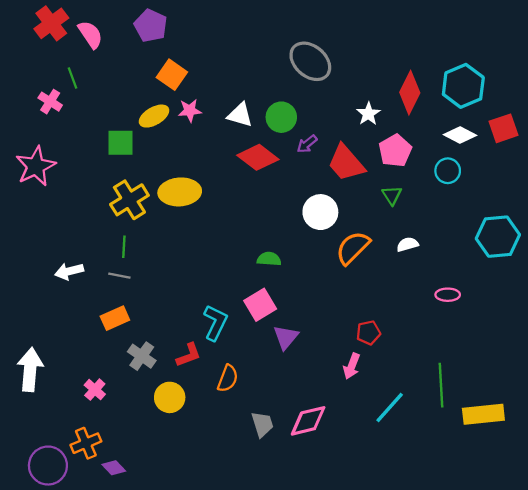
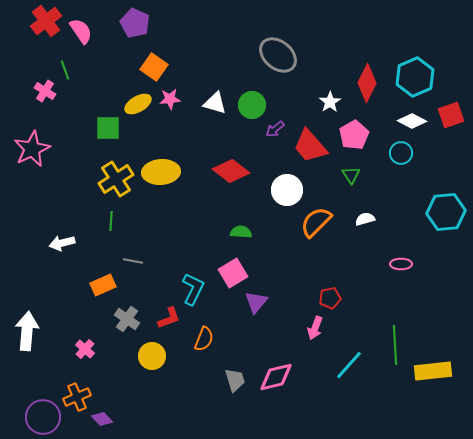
red diamond: (258, 157) -> (231, 171), moved
gray line: (119, 276) -> (133, 261), moved

